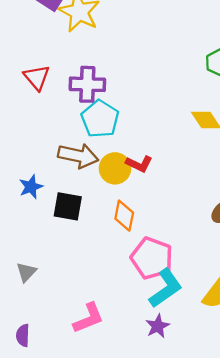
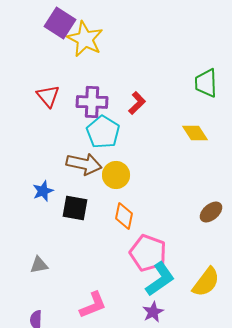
red L-shape: (139, 164) -> (137, 103), moved, turned -70
gray triangle: (26, 272) -> (39, 265), turned 36

